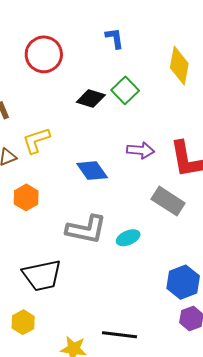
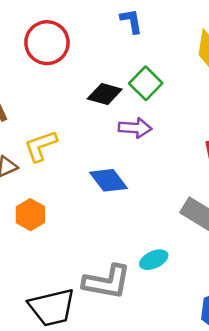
purple arrow: (141, 150) -> (135, 128), moved
gray L-shape: (86, 229) -> (107, 282), moved

